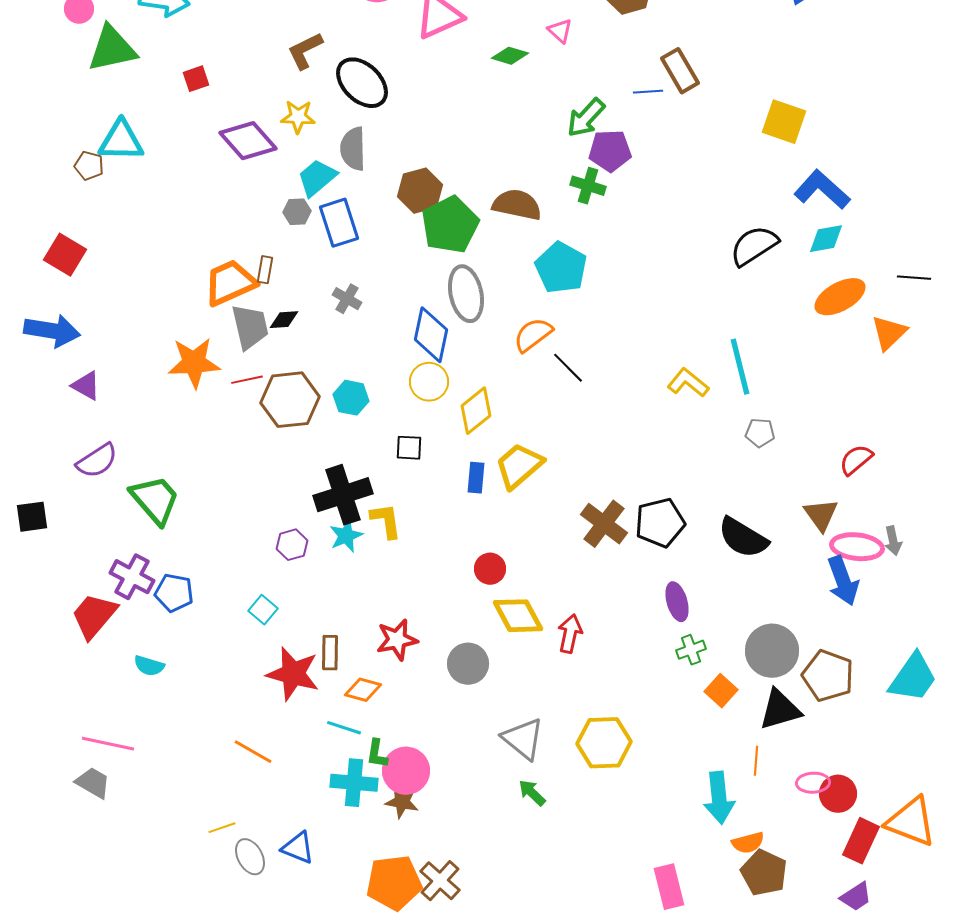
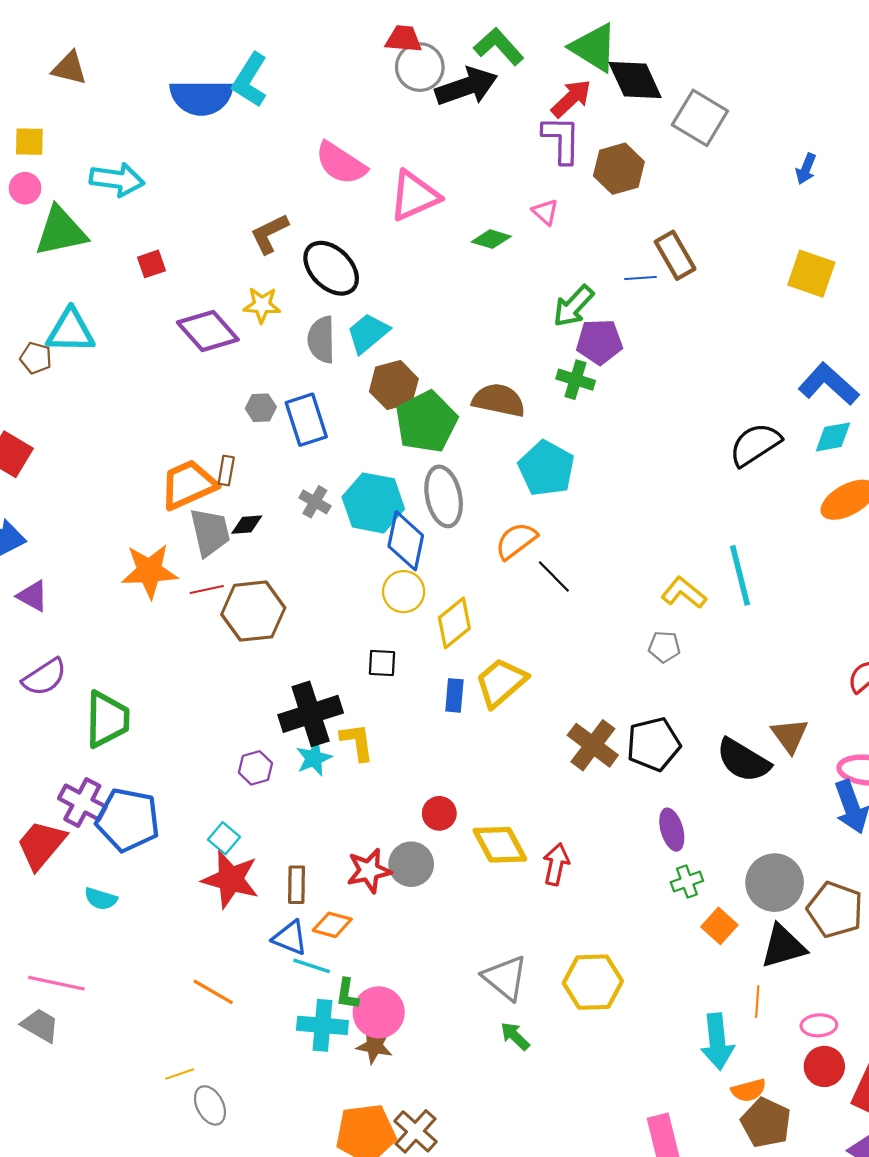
yellow square: (784, 122) -> (811, 274), moved
cyan trapezoid: (317, 178) -> (368, 333), moved
cyan hexagon: (351, 398) -> (373, 503), moved, size x1.6
gray pentagon: (760, 433) -> (664, 647), moved
green trapezoid: (155, 500) -> (107, 719), turned 42
brown triangle: (821, 515) -> (790, 735), moved
red circle: (490, 569) -> (439, 813), moved
blue pentagon: (174, 593) -> (128, 820), size x1.5
gray circle: (468, 664) -> (411, 864), moved
red star: (293, 674) -> (231, 879), moved
red circle: (838, 794) -> (824, 1066), moved
blue triangle: (298, 848) -> (290, 938), moved

